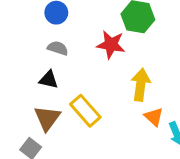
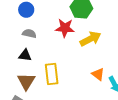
yellow arrow: (141, 85) -> (90, 39), moved, turned 60
yellow rectangle: (85, 111) -> (52, 74), turned 40

